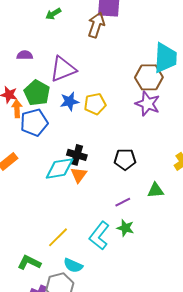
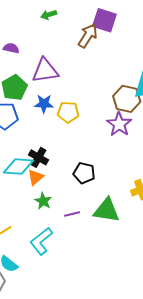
green triangle: (156, 190) -> (107, 210), size x1.6
green star: (125, 228) -> (43, 201), moved

